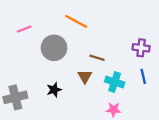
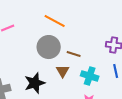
gray circle: (54, 48) -> (49, 47), moved
black star: (54, 90) -> (35, 83), size x1.5

